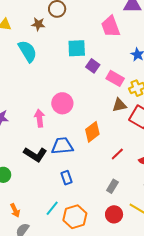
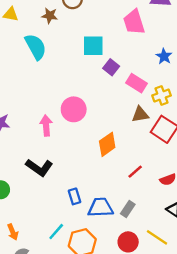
blue trapezoid: (62, 146) -> (100, 207), moved

